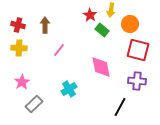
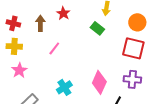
red star: (90, 15) -> (63, 13), moved
orange circle: (130, 24) -> (137, 22), moved
pink diamond: (101, 67) -> (99, 82), moved, turned 35
pink star: (22, 82) -> (19, 70), moved

